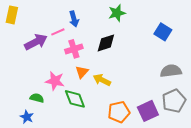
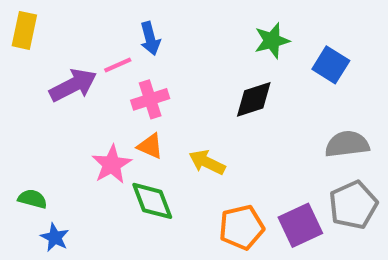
green star: (117, 13) -> (272, 41), moved
black diamond: (106, 43) -> (254, 99), moved
orange triangle: (82, 72) -> (150, 146), moved, turned -48
pink star: (55, 81) -> (112, 164), turned 30
green semicircle: (37, 98) -> (32, 199), moved

